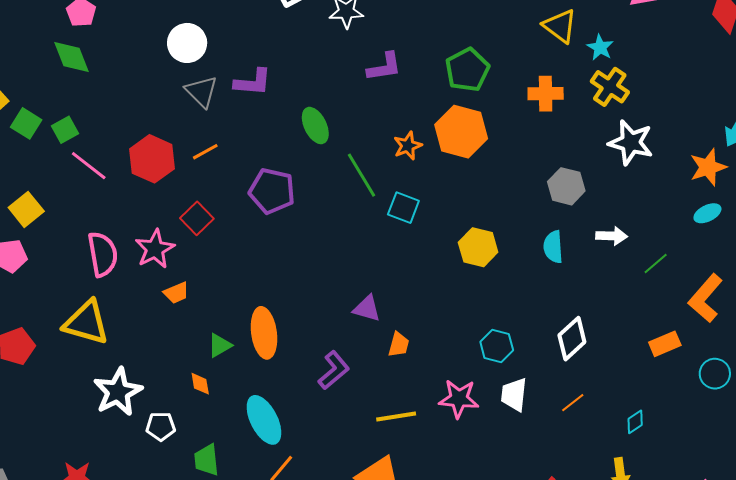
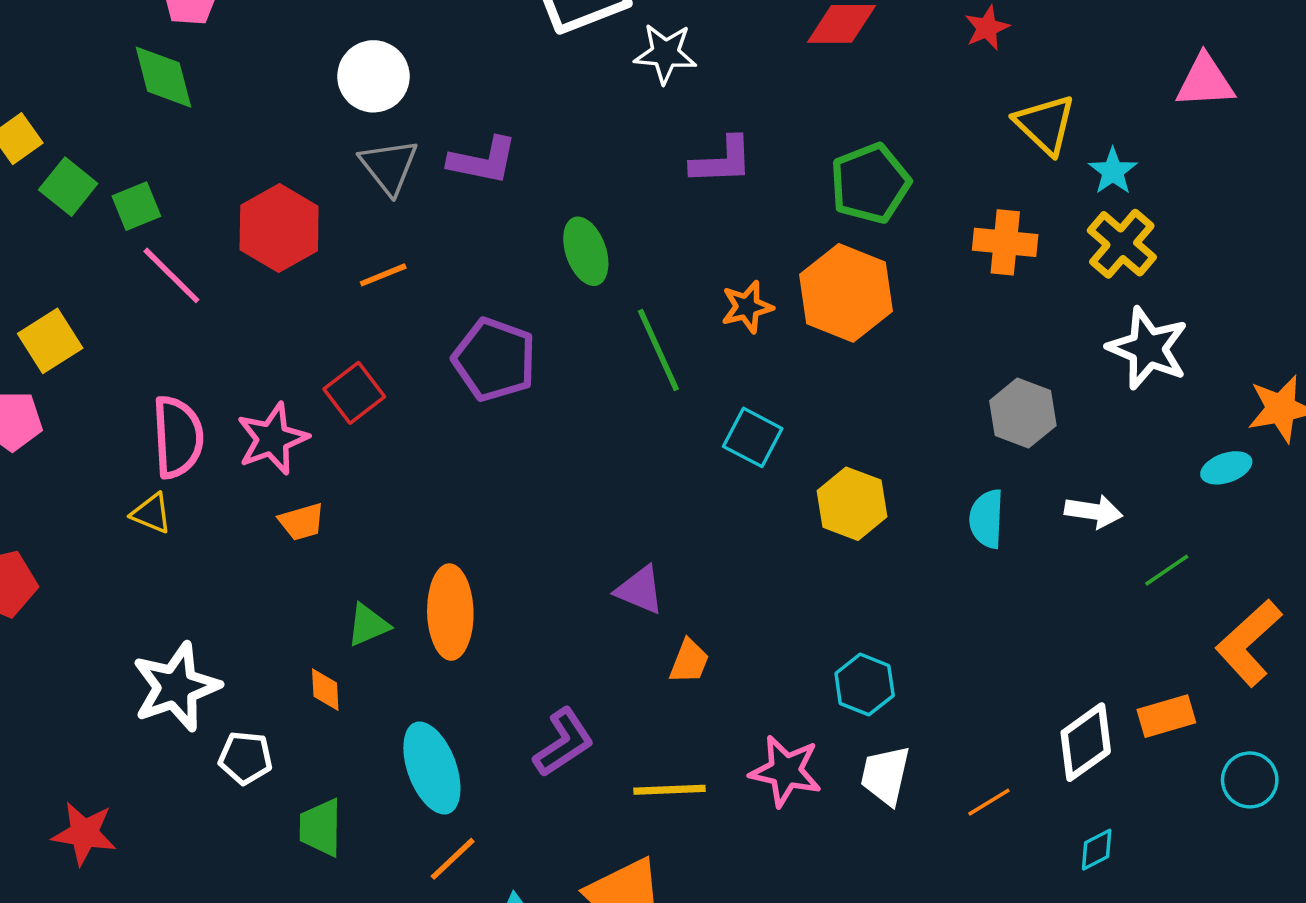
red hexagon: (152, 159) -> (279, 228), moved
cyan square: (403, 208) -> (753, 437), moved
cyan ellipse: (707, 213) -> (1226, 468), moved
yellow triangle: (86, 323) -> (151, 513), moved, size x0.5
white diamond: (572, 339) -> (1086, 742), moved
purple L-shape: (334, 370) -> (564, 743), moved

